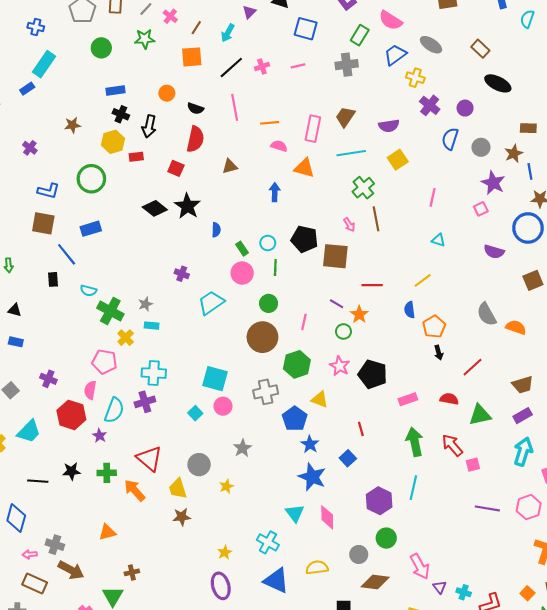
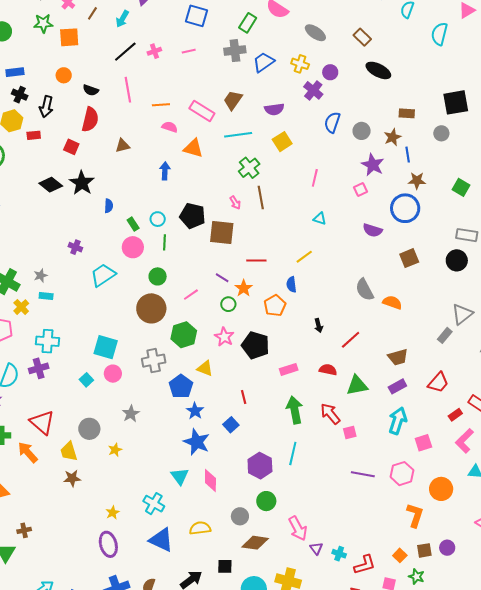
blue trapezoid: (395, 55) -> (264, 62), moved
orange square: (192, 57) -> (69, 37), moved
purple circle: (465, 108) -> (330, 72), moved
pink rectangle: (313, 129) -> (202, 111), turned -70
pink line: (304, 322) -> (191, 295), turned 42
orange pentagon: (434, 327) -> (275, 306), moved

